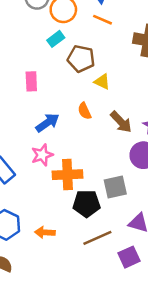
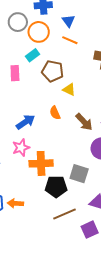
pink rectangle: (31, 81) -> (15, 73), moved
gray square: (115, 187) -> (79, 174), turned 30
orange arrow: (45, 232) -> (15, 203), moved

